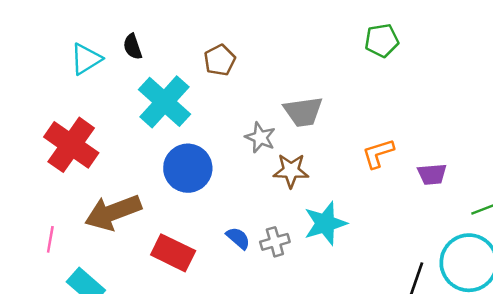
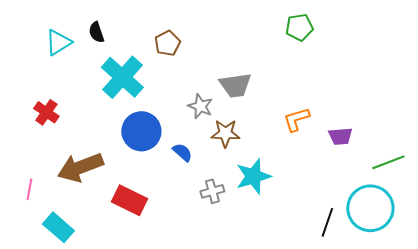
red cross: (71, 145) -> (46, 112), size x0.6
blue semicircle: (238, 238) -> (182, 152), moved

